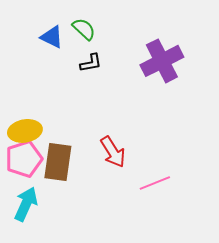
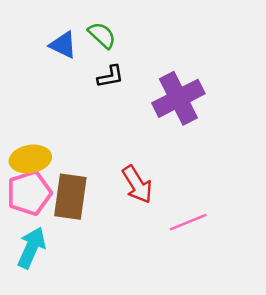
purple cross: (162, 61) -> (178, 98), moved

